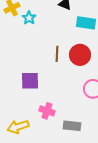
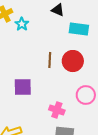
pink cross: (47, 111) -> (57, 110), moved

